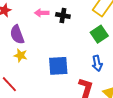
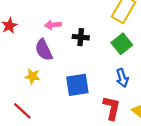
black cross: (63, 15) -> (81, 37), moved
purple semicircle: (17, 35) -> (44, 50), moved

